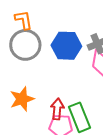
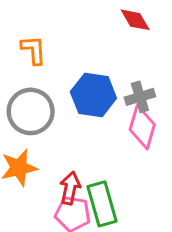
gray circle: (25, 45) -> (31, 111), moved

